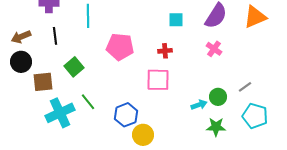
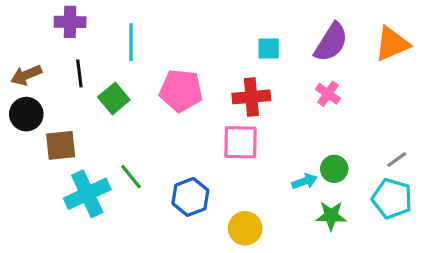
red cross: (165, 51) -> (251, 97), size x1.6
green square: (74, 67) -> (114, 98), moved
gray line: (245, 87) -> (397, 159), moved
yellow circle: (143, 135) -> (245, 228), moved

